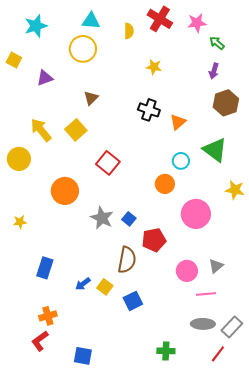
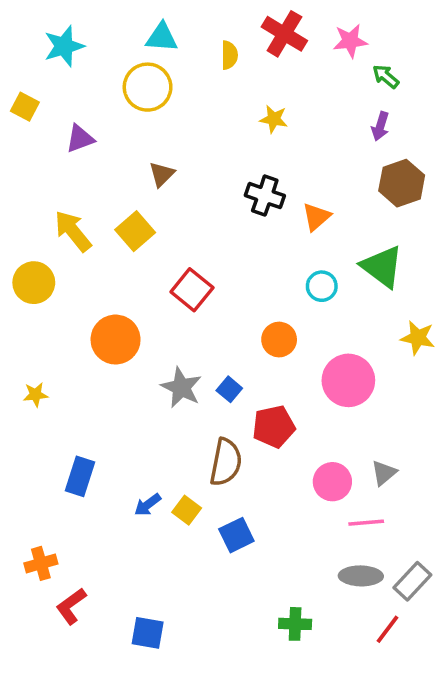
orange circle: (165, 184) -> (279, 340), moved
orange cross: (48, 316) -> (41, 563), moved

